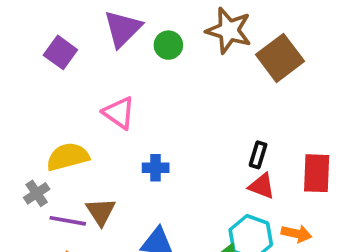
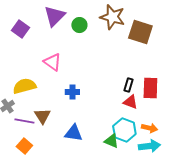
brown square: (280, 58) -> (140, 32), turned -35
red rectangle: (317, 173) -> (150, 88), moved

